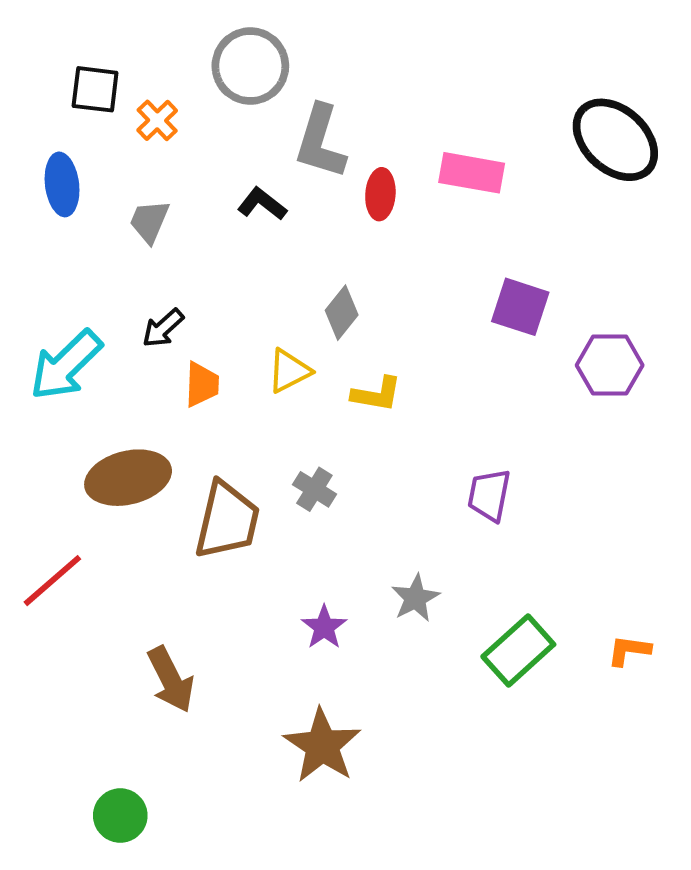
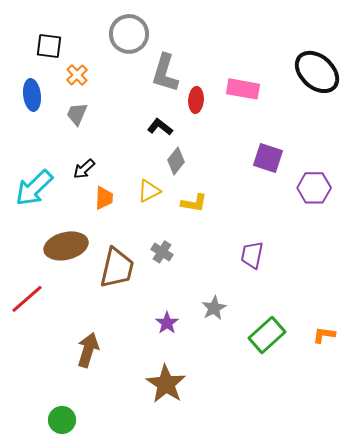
orange cross: (157, 120) -> (77, 75), moved
black L-shape: (262, 204) -> (160, 127), moved
brown arrow: (171, 680) -> (88, 350), turned -136

